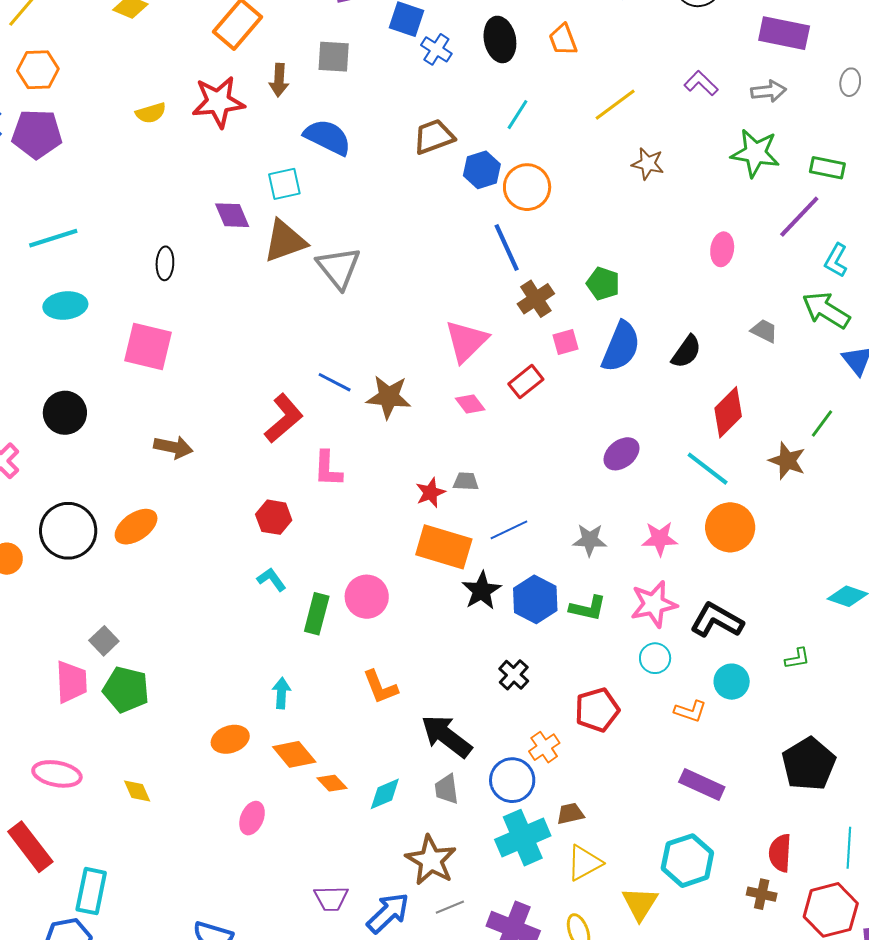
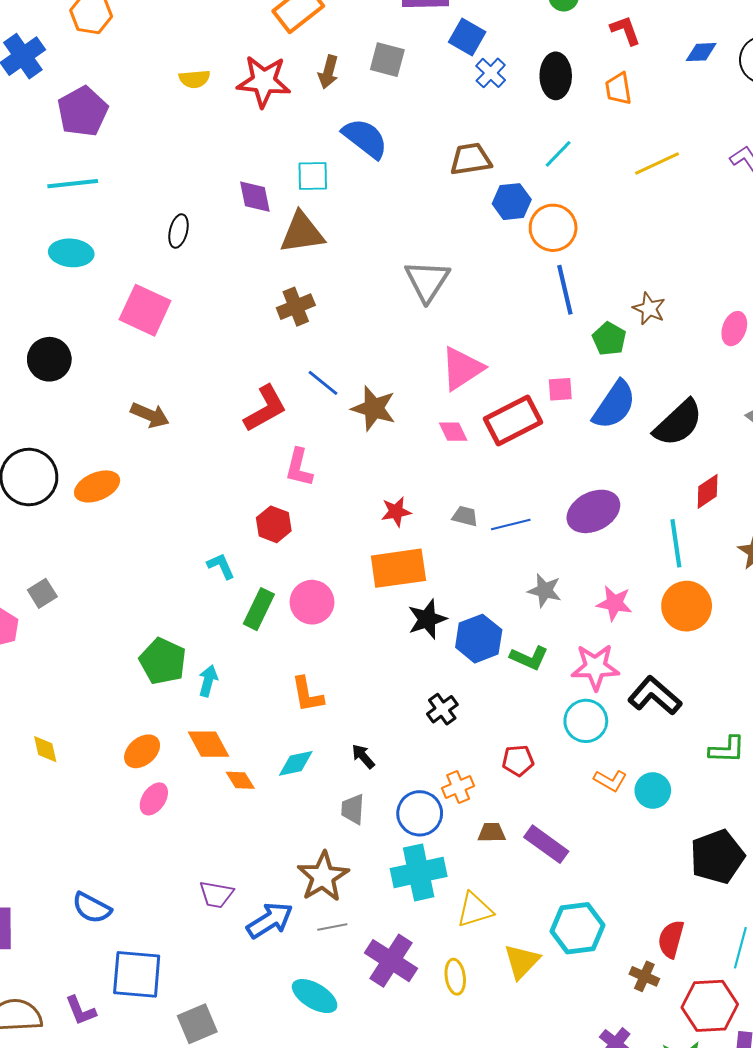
purple pentagon: (37, 134) -> (83, 111), moved, turned 30
brown star: (648, 164) -> (649, 309), moved
blue line: (507, 247) -> (565, 290), moved
gray triangle: (339, 268) -> (427, 281), moved
brown cross: (536, 299) -> (296, 307), moved
black semicircle: (686, 352) -> (678, 423), size x1.5
red rectangle: (526, 382) -> (513, 421), size x1.6
red diamond: (728, 412) -> (708, 491), size x0.7
purple ellipse: (621, 454) -> (593, 511), size x1.4
cyan line: (708, 469) -> (676, 543), turned 33
gray trapezoid: (466, 481) -> (465, 516), moved
red hexagon: (274, 517) -> (274, 524), moved
blue line: (509, 530) -> (511, 524), moved
orange rectangle: (444, 547) -> (398, 568), turned -36
cyan circle: (655, 658) -> (586, 721), size x1.4
green L-shape: (797, 658) -> (727, 750), size x1.4
cyan circle: (732, 682) -> (653, 790), moved
green pentagon: (126, 690) -> (163, 661), moved
red pentagon: (597, 710) -> (518, 761), size x0.7
black arrow: (446, 736) -> (363, 756), size x0.5
orange ellipse: (230, 739) -> (142, 751), moved, turned -33
purple rectangle: (702, 785) -> (546, 844), moved
cyan diamond: (385, 794) -> (296, 763), moved
brown trapezoid: (570, 814) -> (492, 833), moved

